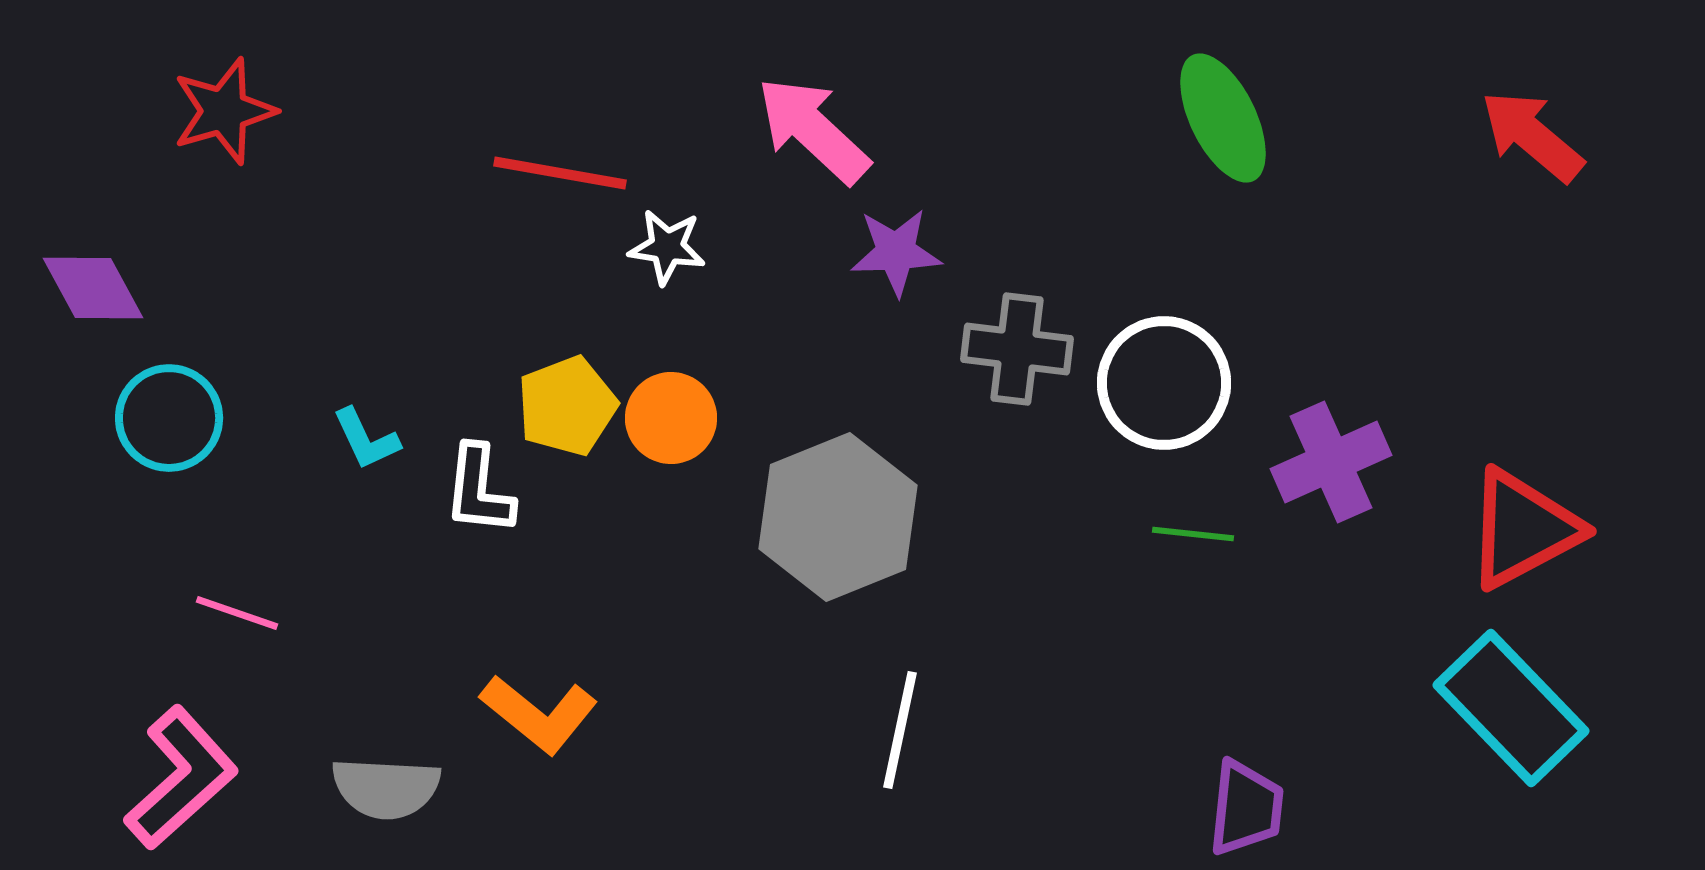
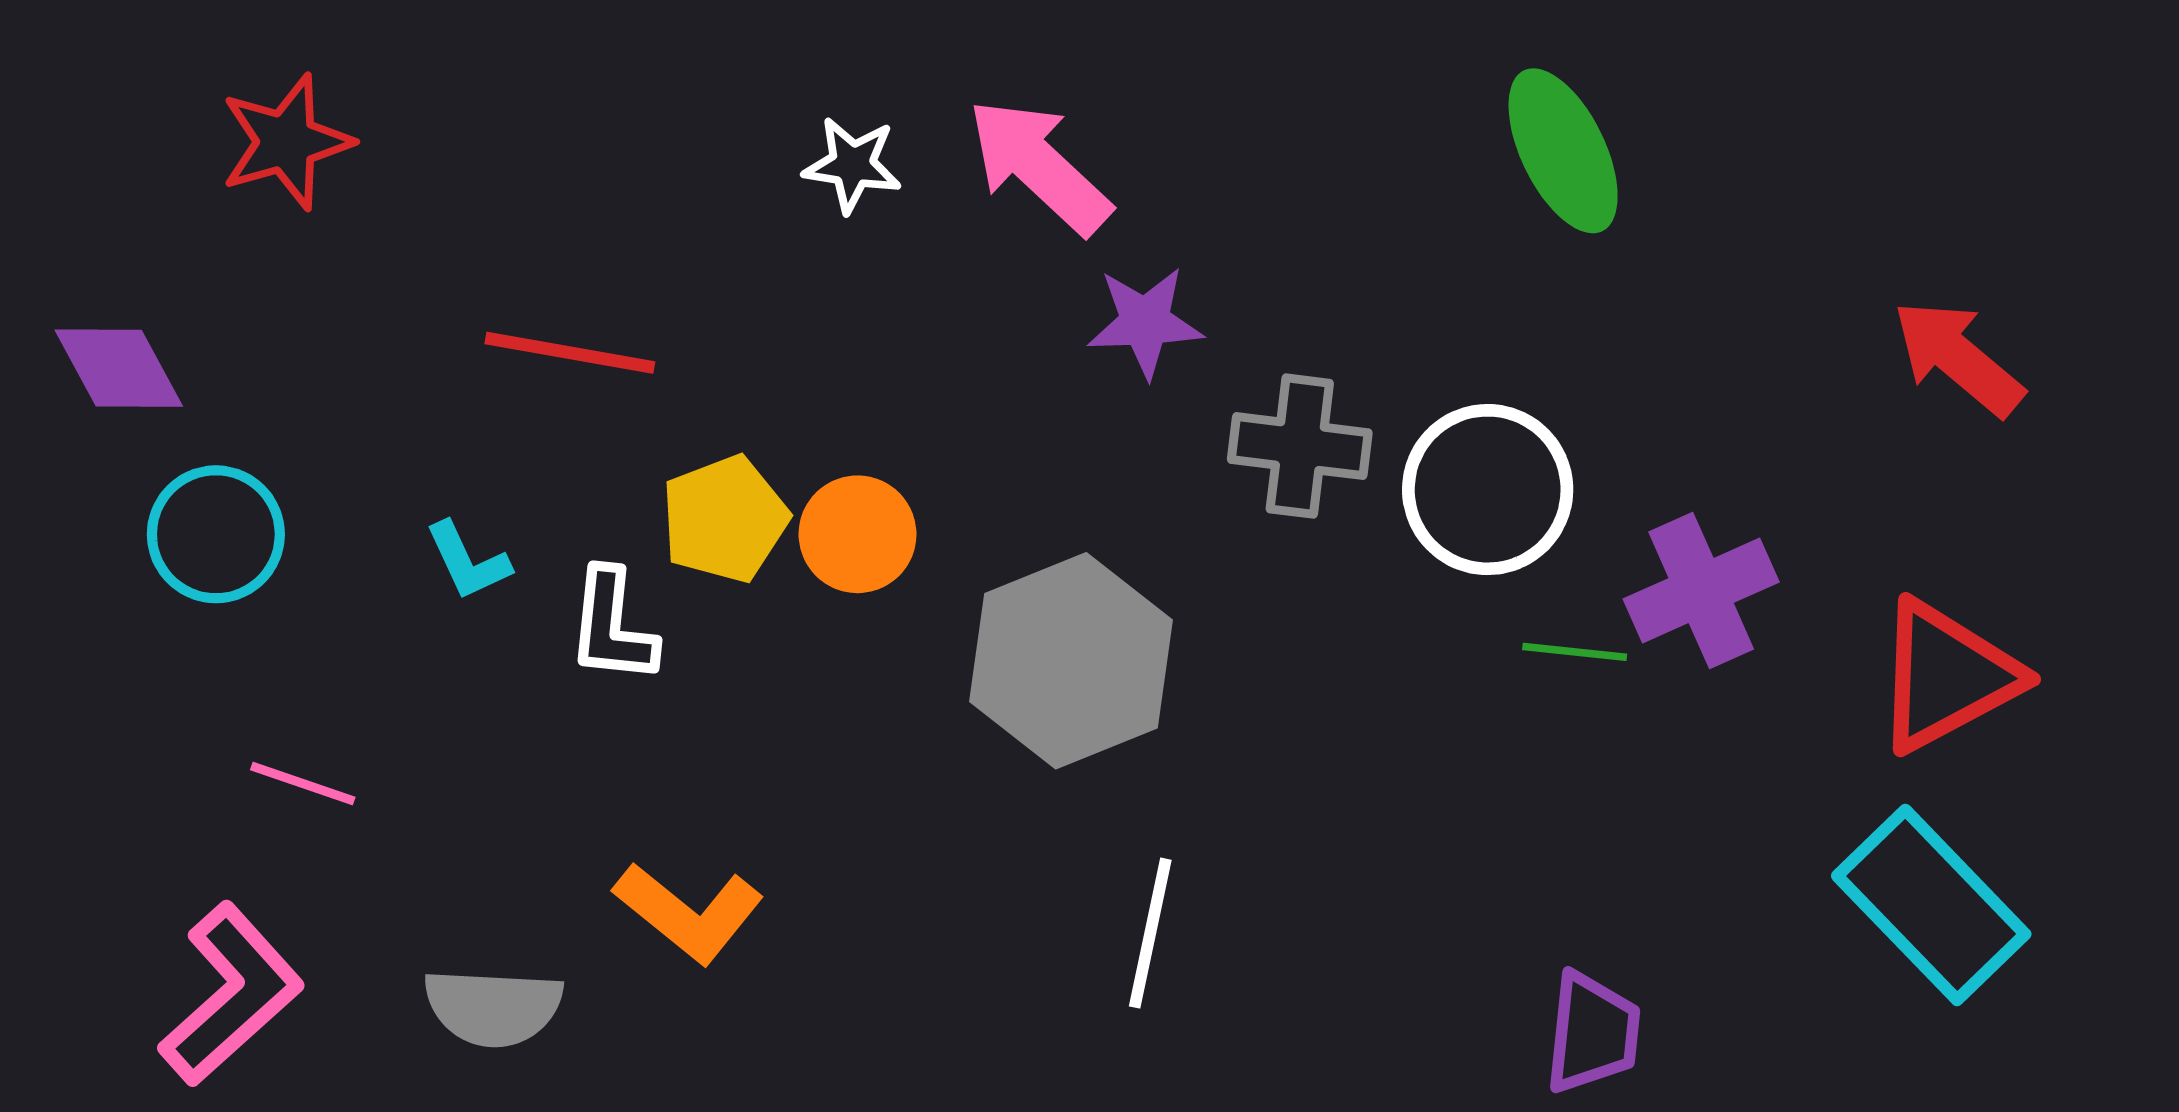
red arrow: (1532, 136) -> (1958, 358), moved
red line: (560, 173) -> (570, 353), moved
white star: (667, 247) -> (852, 165), moved
green line: (1193, 534) -> (1575, 652), moved

